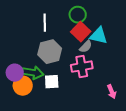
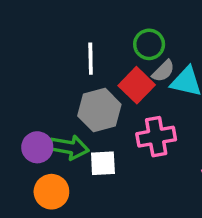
red square: (81, 32) -> (137, 85), moved
gray semicircle: (86, 47) -> (163, 71), moved
orange circle: (23, 86) -> (51, 192), moved

